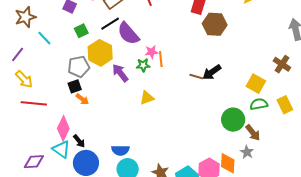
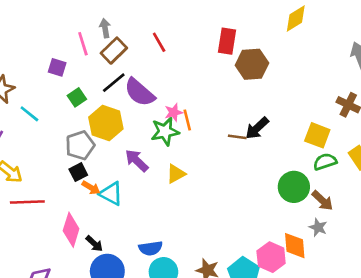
green star: (143, 65) -> (165, 132), size x1.5
purple arrow: (120, 73) -> (137, 161), moved
cyan triangle: (61, 149) -> (111, 194), moved

